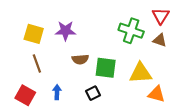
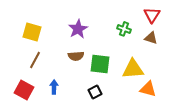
purple star: (65, 31) -> (78, 29), moved, turned -30
green cross: (131, 31) -> (124, 29), size x0.6
brown line: (37, 64) -> (35, 60), turned 48
black square: (93, 93) -> (95, 92), moved

